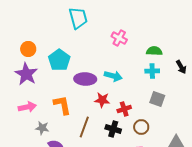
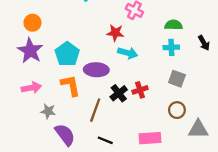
cyan pentagon: (59, 60) -> (67, 54), moved
purple ellipse: (85, 79) -> (96, 70), moved
red star: (102, 100) -> (115, 33), moved
brown circle: (141, 127) -> (177, 110), moved
black cross: (113, 129) -> (119, 93), moved, turned 35

